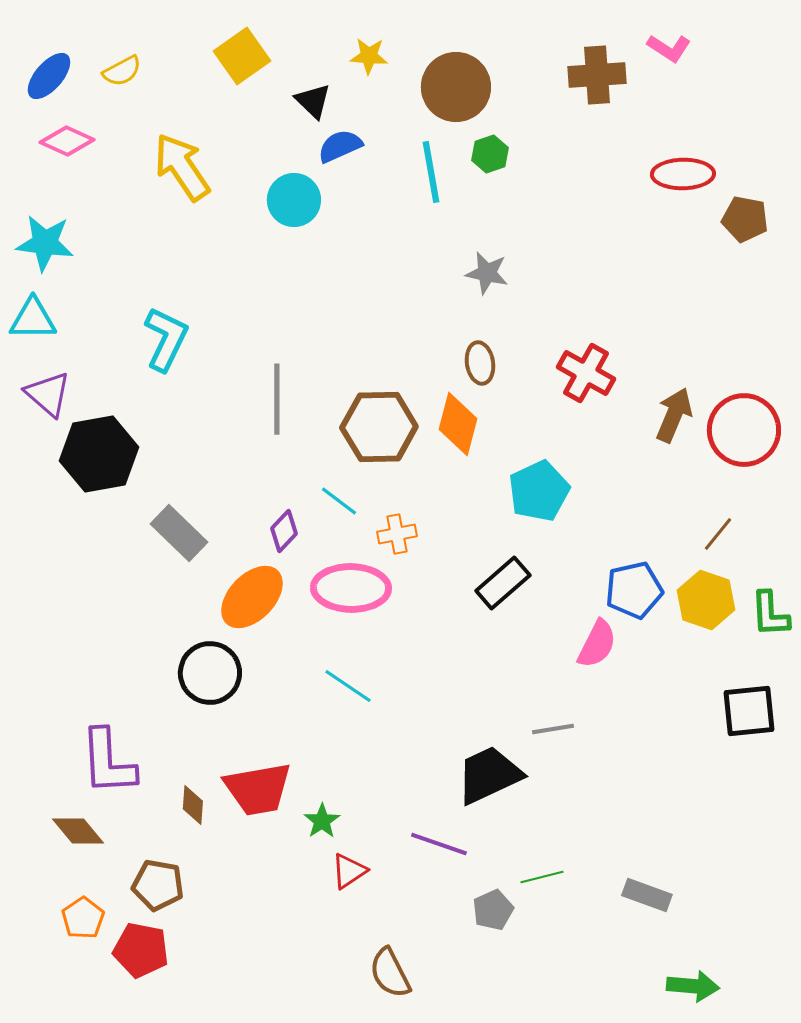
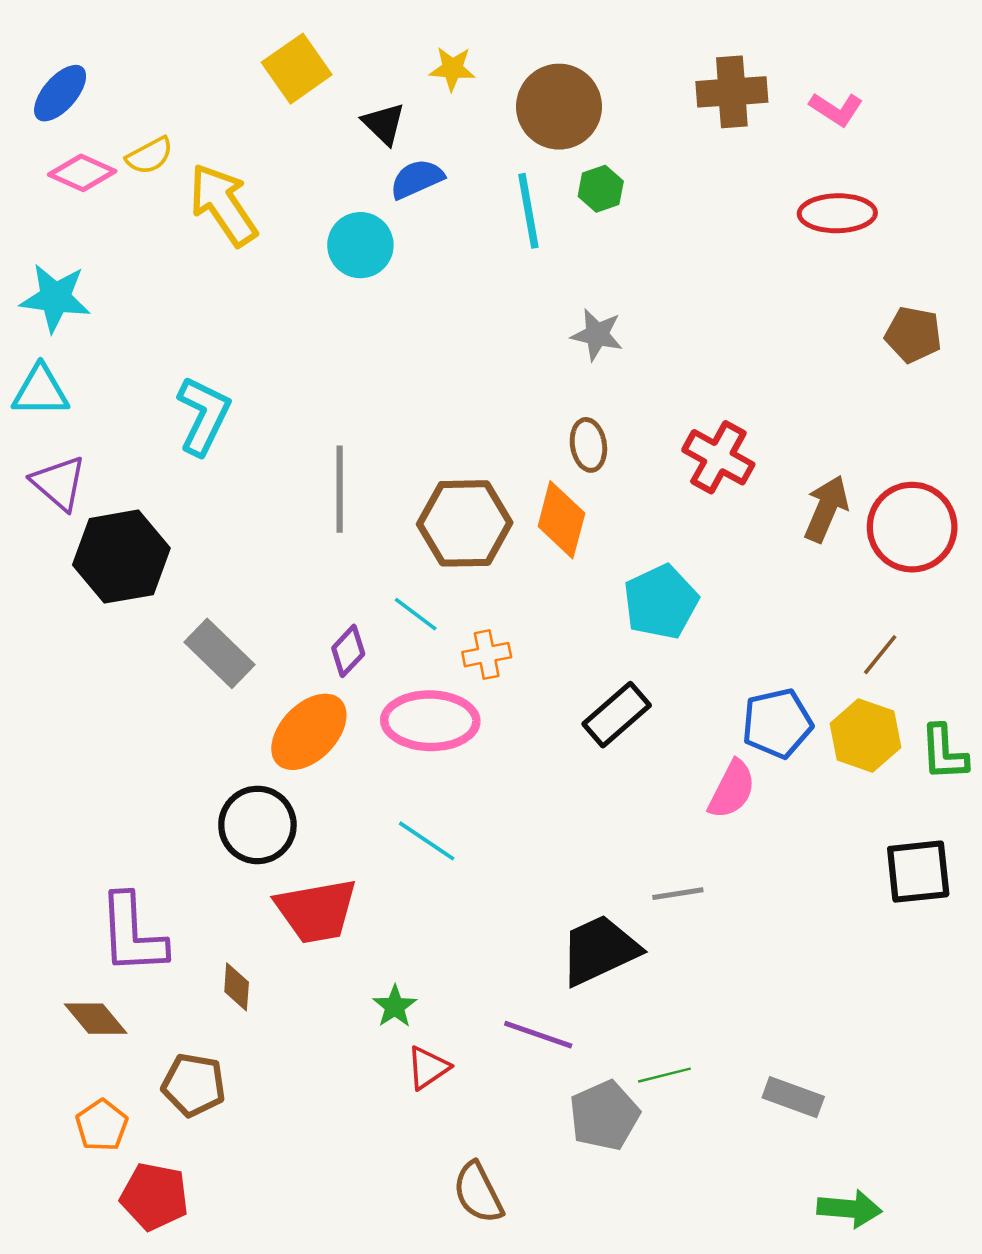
pink L-shape: (669, 48) -> (836, 109), moved
yellow semicircle: (122, 71) -> (150, 156), moved
brown pentagon: (745, 219) -> (913, 335), moved
red trapezoid: (258, 789) -> (316, 911), moved
gray pentagon: (493, 910) -> (604, 1116), size x1.4
red pentagon: (141, 950) -> (154, 1196), moved

